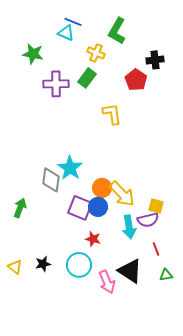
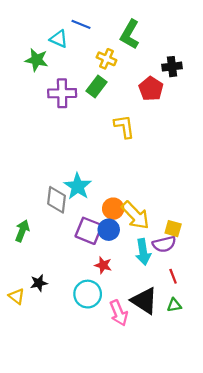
cyan triangle: (66, 33) -> (59, 39), moved
black star: (43, 264) -> (39, 283), moved
green triangle: (166, 275) -> (174, 305), moved

